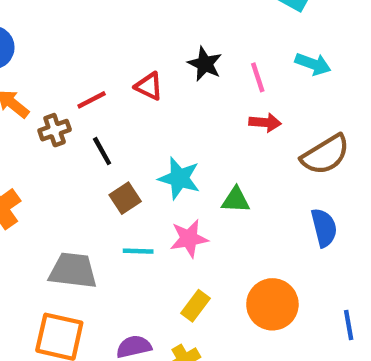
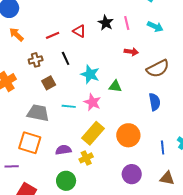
pink line: (258, 77) -> (127, 23), moved
brown cross: (55, 130) -> (36, 60), moved
black line: (102, 151) -> (66, 58), moved
brown square: (125, 198) -> (49, 83), moved
pink star: (189, 238) -> (92, 102), turned 30
yellow rectangle: (195, 306) -> (93, 133), size x1.6

